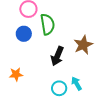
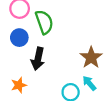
brown star: (83, 45) -> (91, 57), moved
black arrow: (57, 56) -> (38, 59), moved

